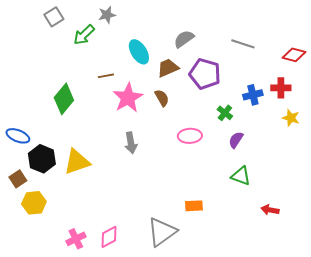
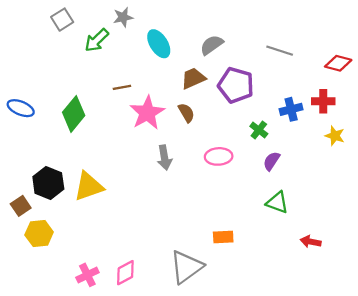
cyan ellipse: (139, 52) -> (159, 44), moved
blue ellipse: (18, 136) -> (21, 108), moved
gray arrow: (131, 143) -> (165, 158), moved

